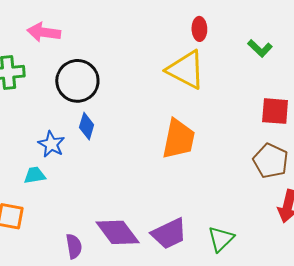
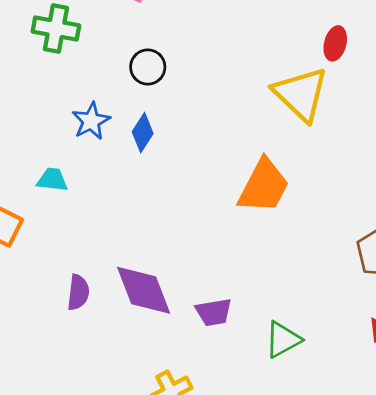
black circle: (77, 81) -> (148, 67), size x0.6
blue star: (51, 144) -> (91, 121), moved
purple trapezoid: (169, 234) -> (214, 312), size x0.7

